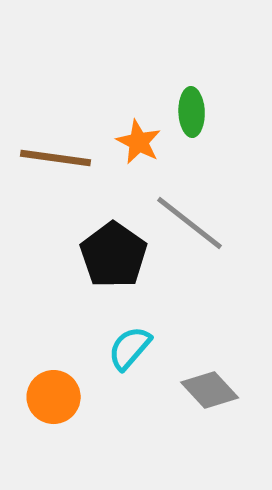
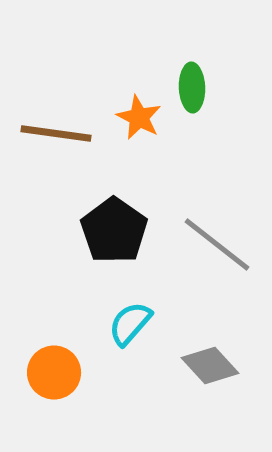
gray line: (190, 223) -> (217, 245), moved

